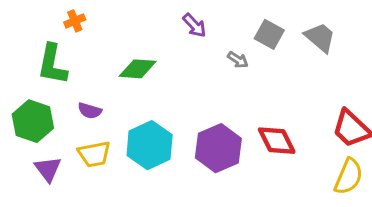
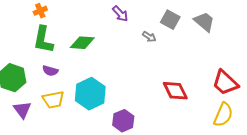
green L-shape: (52, 64) -> (43, 40), moved
purple hexagon: (218, 148) -> (123, 121), moved, size x0.7

